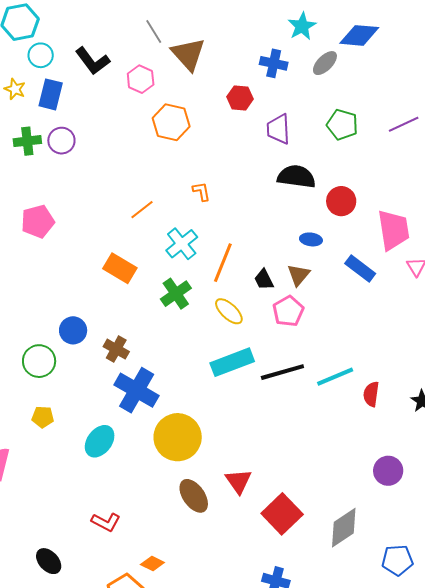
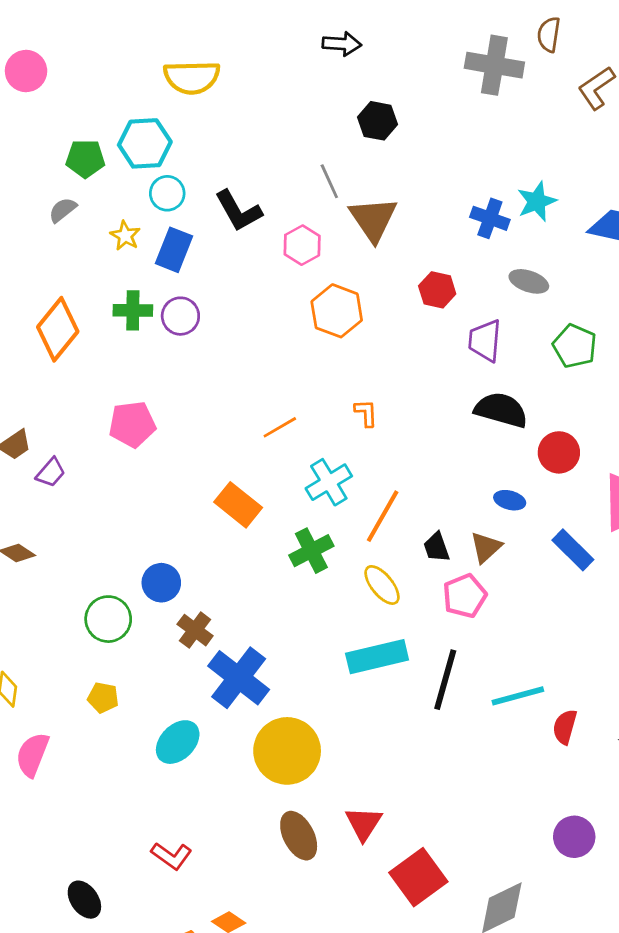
blue cross: (274, 63) -> (490, 218), moved
gray ellipse: (325, 63) -> (529, 281), moved, turned 56
brown cross: (116, 349) -> (195, 630), moved
black line: (282, 372) -> (445, 680), turned -66

